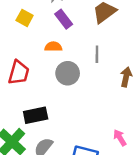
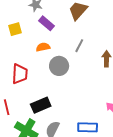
yellow square: (25, 18) -> (15, 29), turned -32
gray line: (97, 54) -> (79, 46), turned 40

